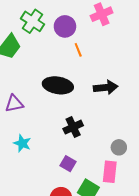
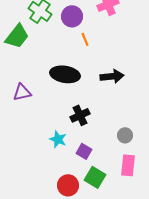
cyan star: (22, 143) -> (58, 139), moved
purple square: (68, 164) -> (84, 151), moved
pink rectangle: (110, 172) -> (128, 165), moved

